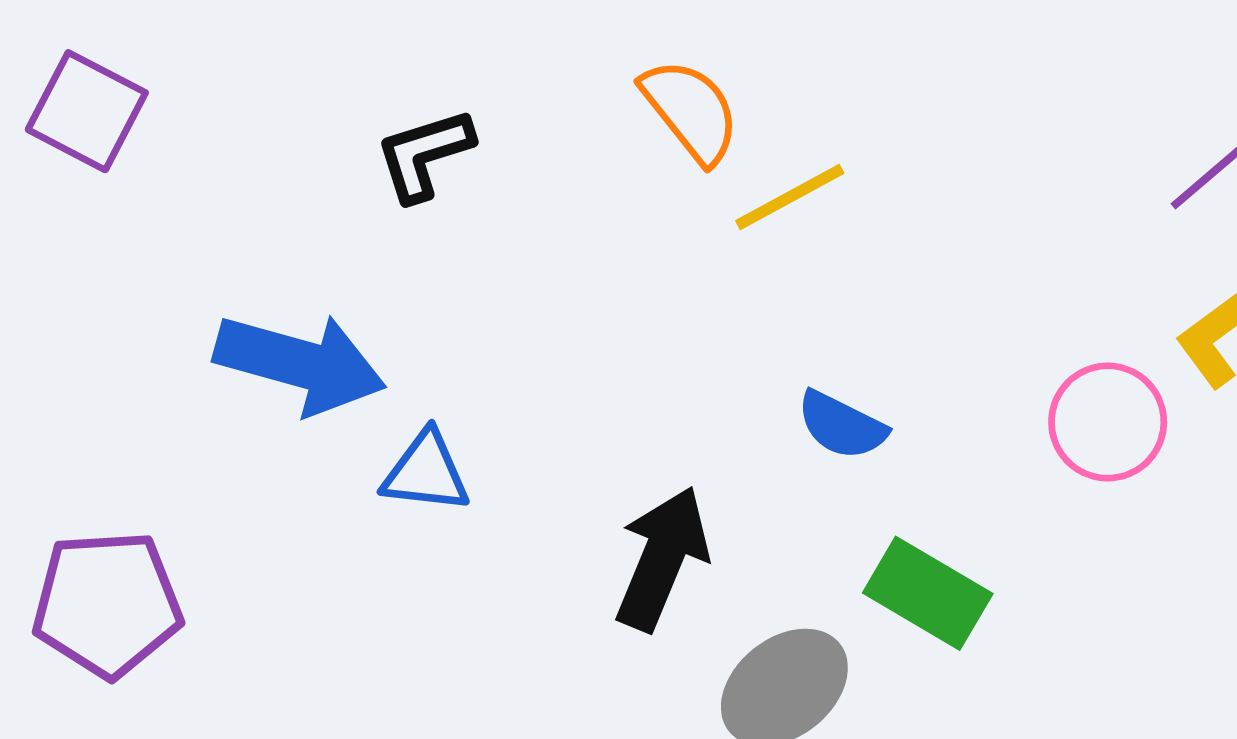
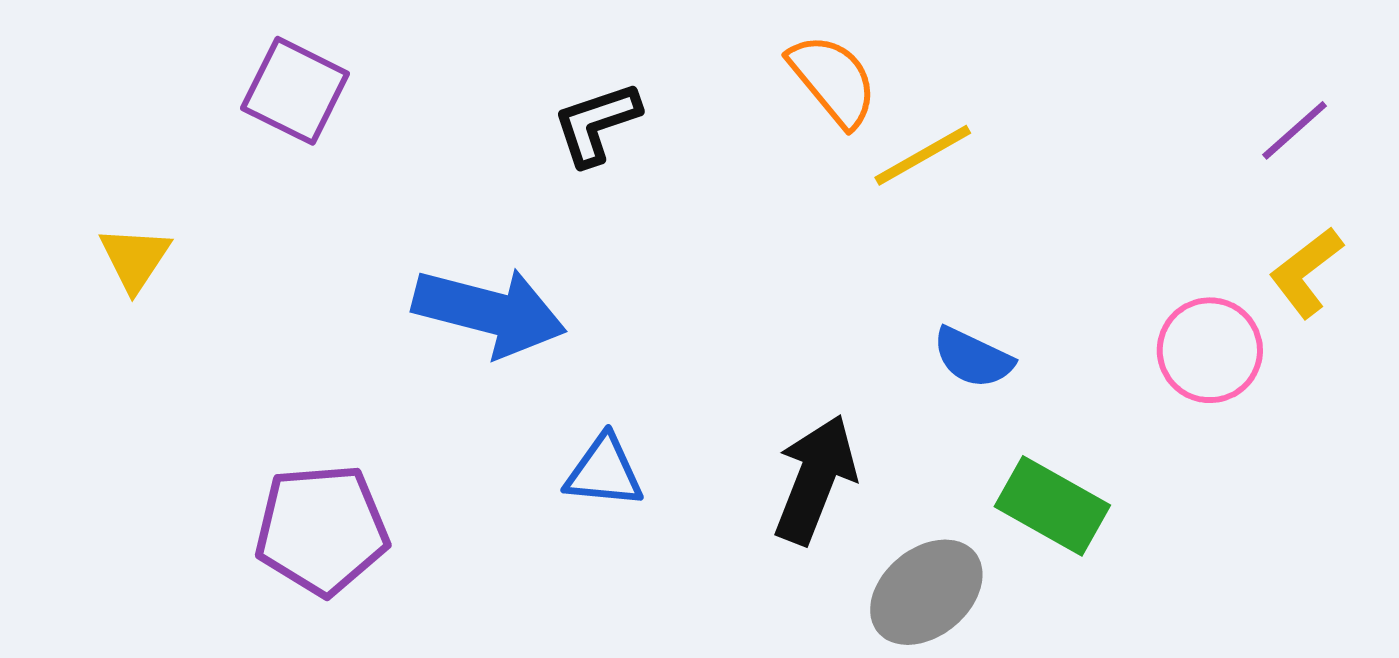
blue triangle: (426, 472) -> (604, 472), moved

